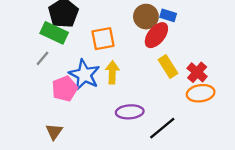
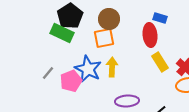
brown circle: (146, 17) -> (109, 19), moved
red ellipse: (156, 35) -> (150, 35), turned -45
gray line: (43, 58) -> (48, 73), moved

